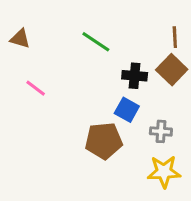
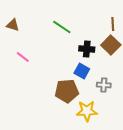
yellow star: (164, 172) -> (87, 111), moved

